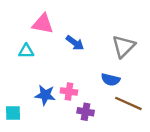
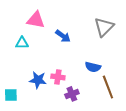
gray triangle: (124, 46) -> (104, 27), moved
brown line: (128, 103) -> (108, 87), turned 45
purple cross: (86, 112) -> (72, 94), turned -32

